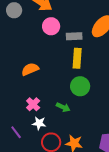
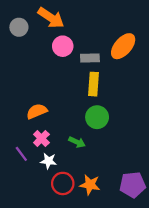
orange semicircle: (30, 69) -> (37, 111), moved
purple line: (16, 132) -> (21, 154), moved

